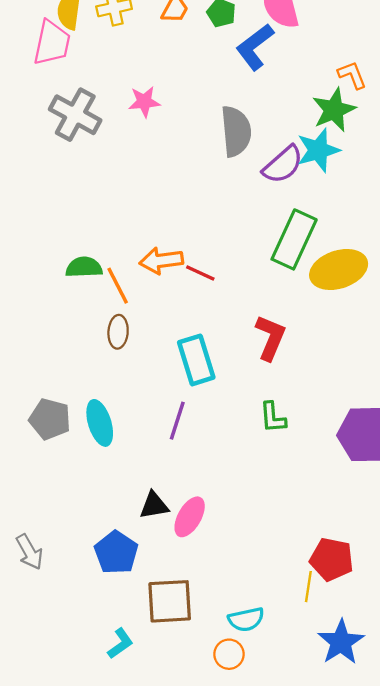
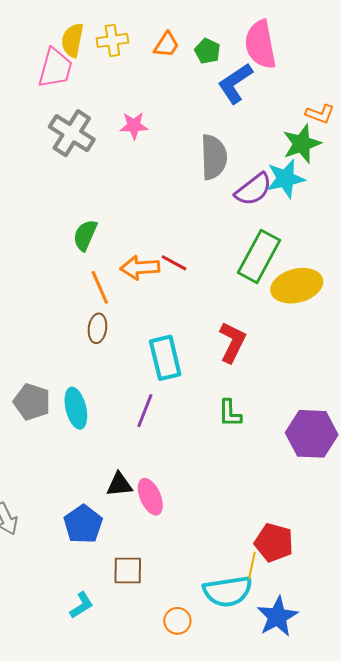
orange L-shape: (352, 75) -> (320, 114), turned 128
green semicircle: (84, 267) -> (85, 235), moved, turned -68
red line: (200, 273) -> (174, 263), moved
pink ellipse: (190, 517) -> (150, 497), turned -57
brown square: (170, 601) -> (128, 571), size x0.7
cyan semicircle: (246, 619) -> (228, 591), moved, size x1.5

